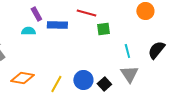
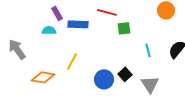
gray triangle: (129, 74) -> (150, 84), moved
yellow line: (56, 84) -> (72, 61), moved
black square: (104, 84) -> (125, 74), moved

